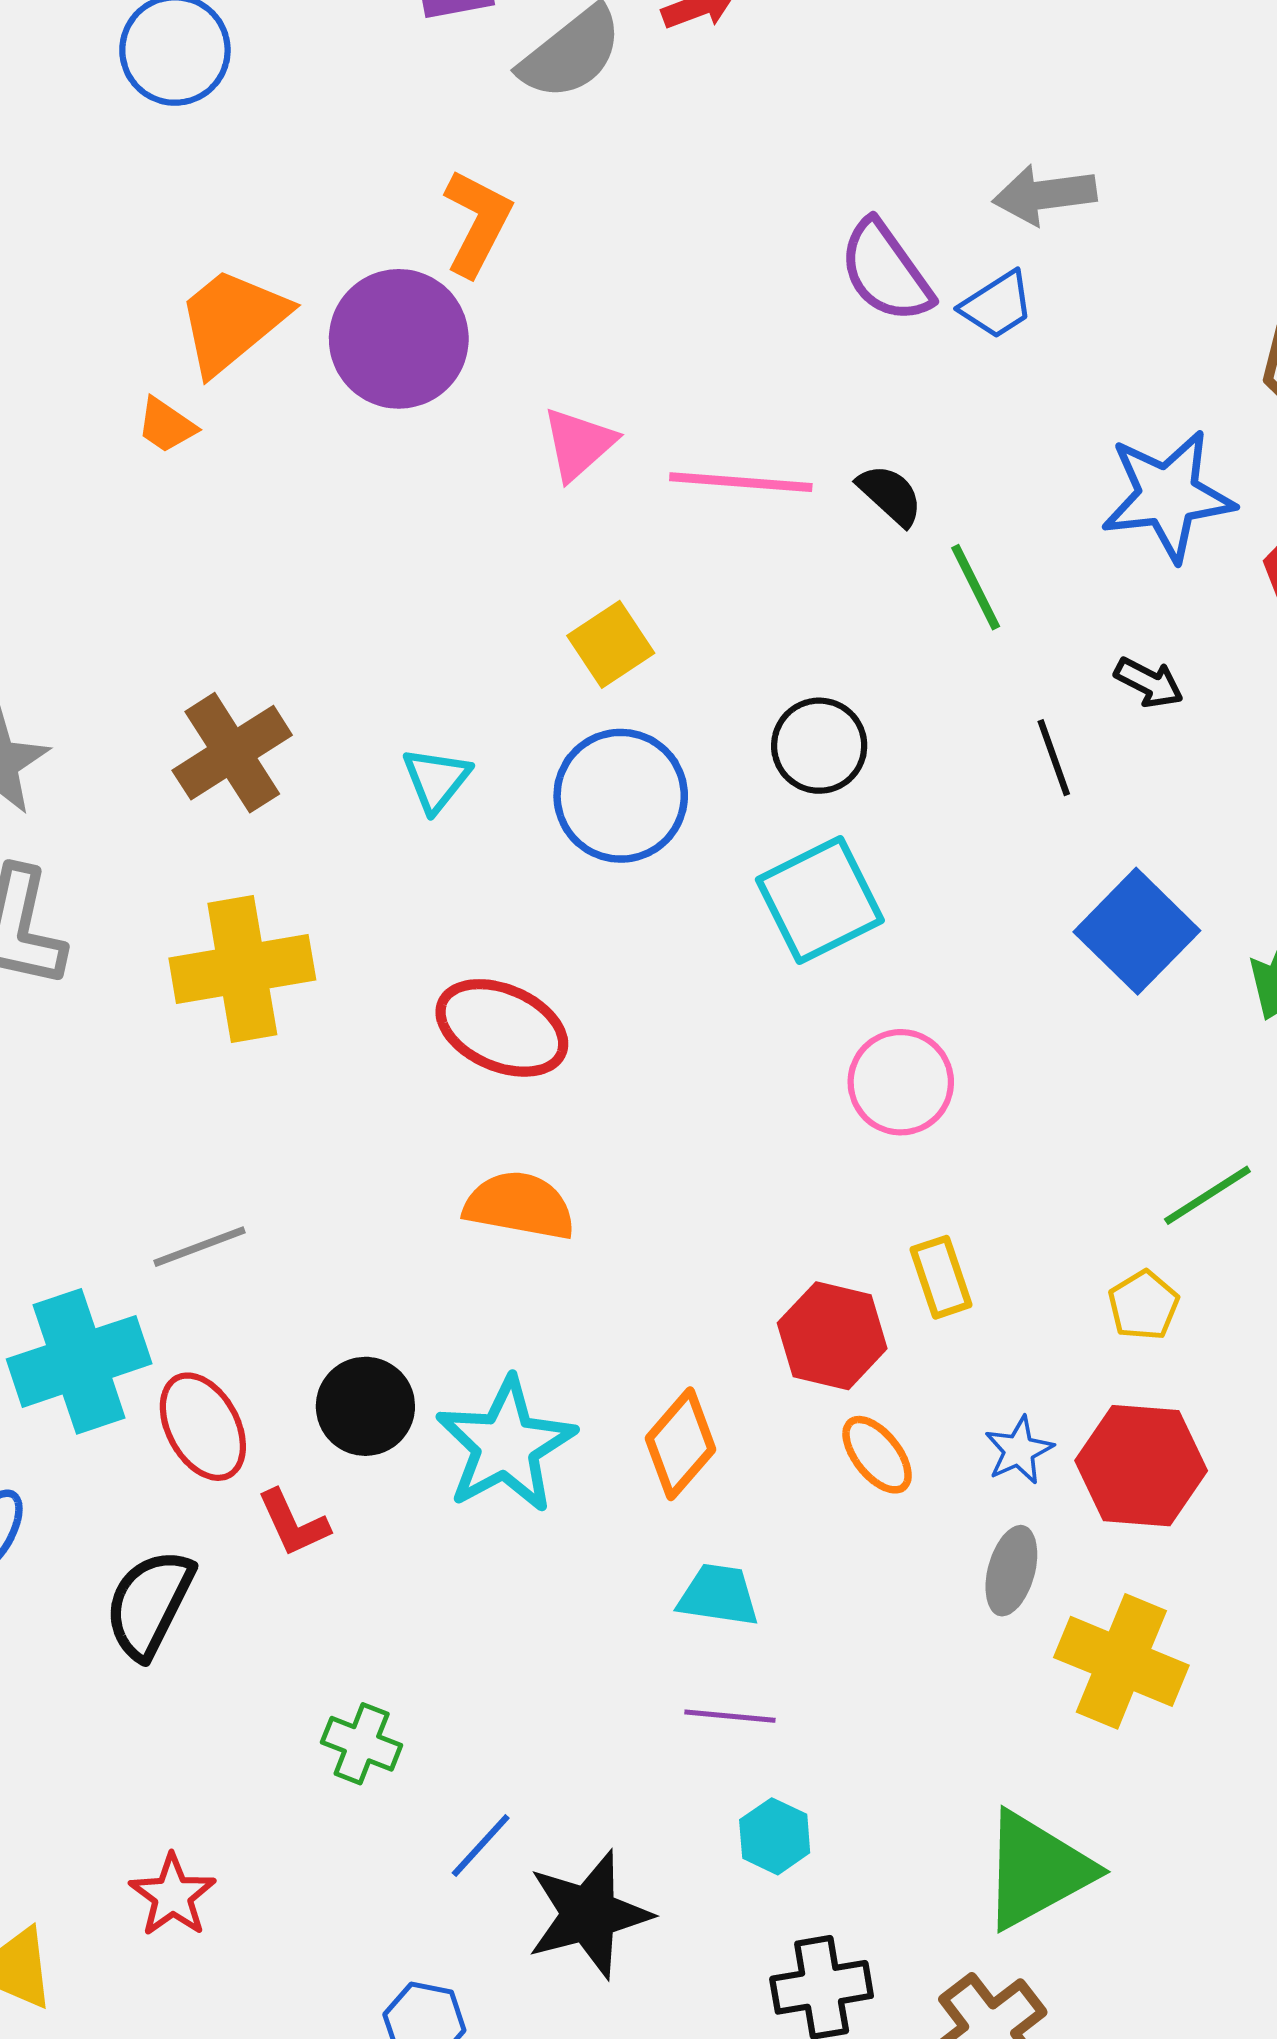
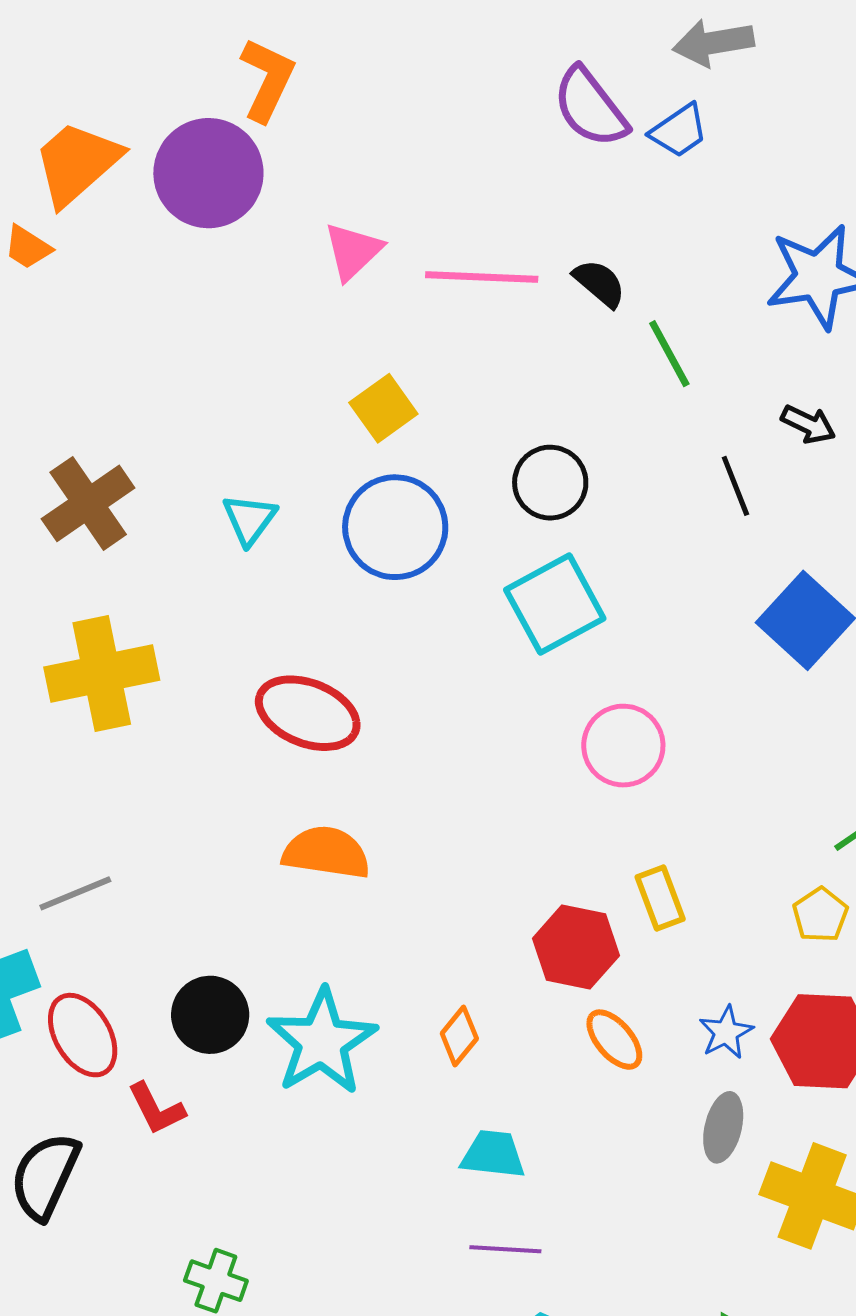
orange diamond: (681, 1444) -> (459, 1036), size x0.7

